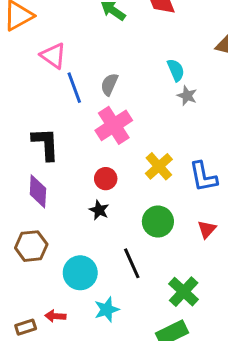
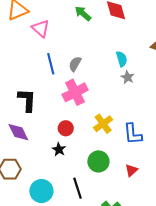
pink triangle: (53, 56) -> (41, 28), moved
purple diamond: (38, 191) -> (18, 132), turned -35

